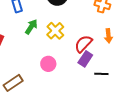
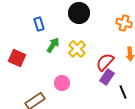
pink circle: (48, 64) -> (62, 83), moved
black line: (101, 74) -> (123, 92), turned 64

